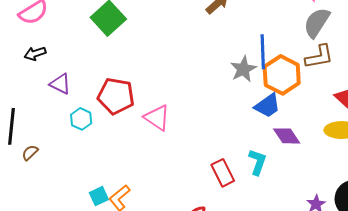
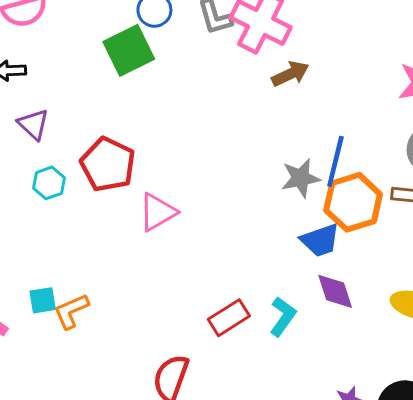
pink triangle: (157, 118) -> (158, 212), turned 40
red rectangle: (223, 173) -> (229, 318), turned 68

